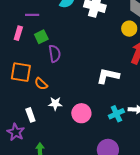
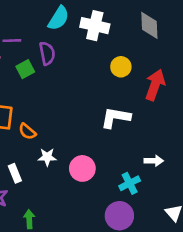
yellow circle: (129, 29) -> (121, 67), moved
purple semicircle: (55, 54) -> (47, 53), moved
cyan cross: (116, 114) -> (130, 183), moved

